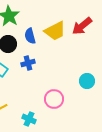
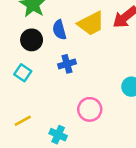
blue cross: (28, 63) -> (67, 64), moved

